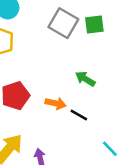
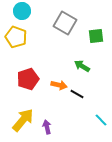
green square: (94, 24) -> (96, 36), moved

